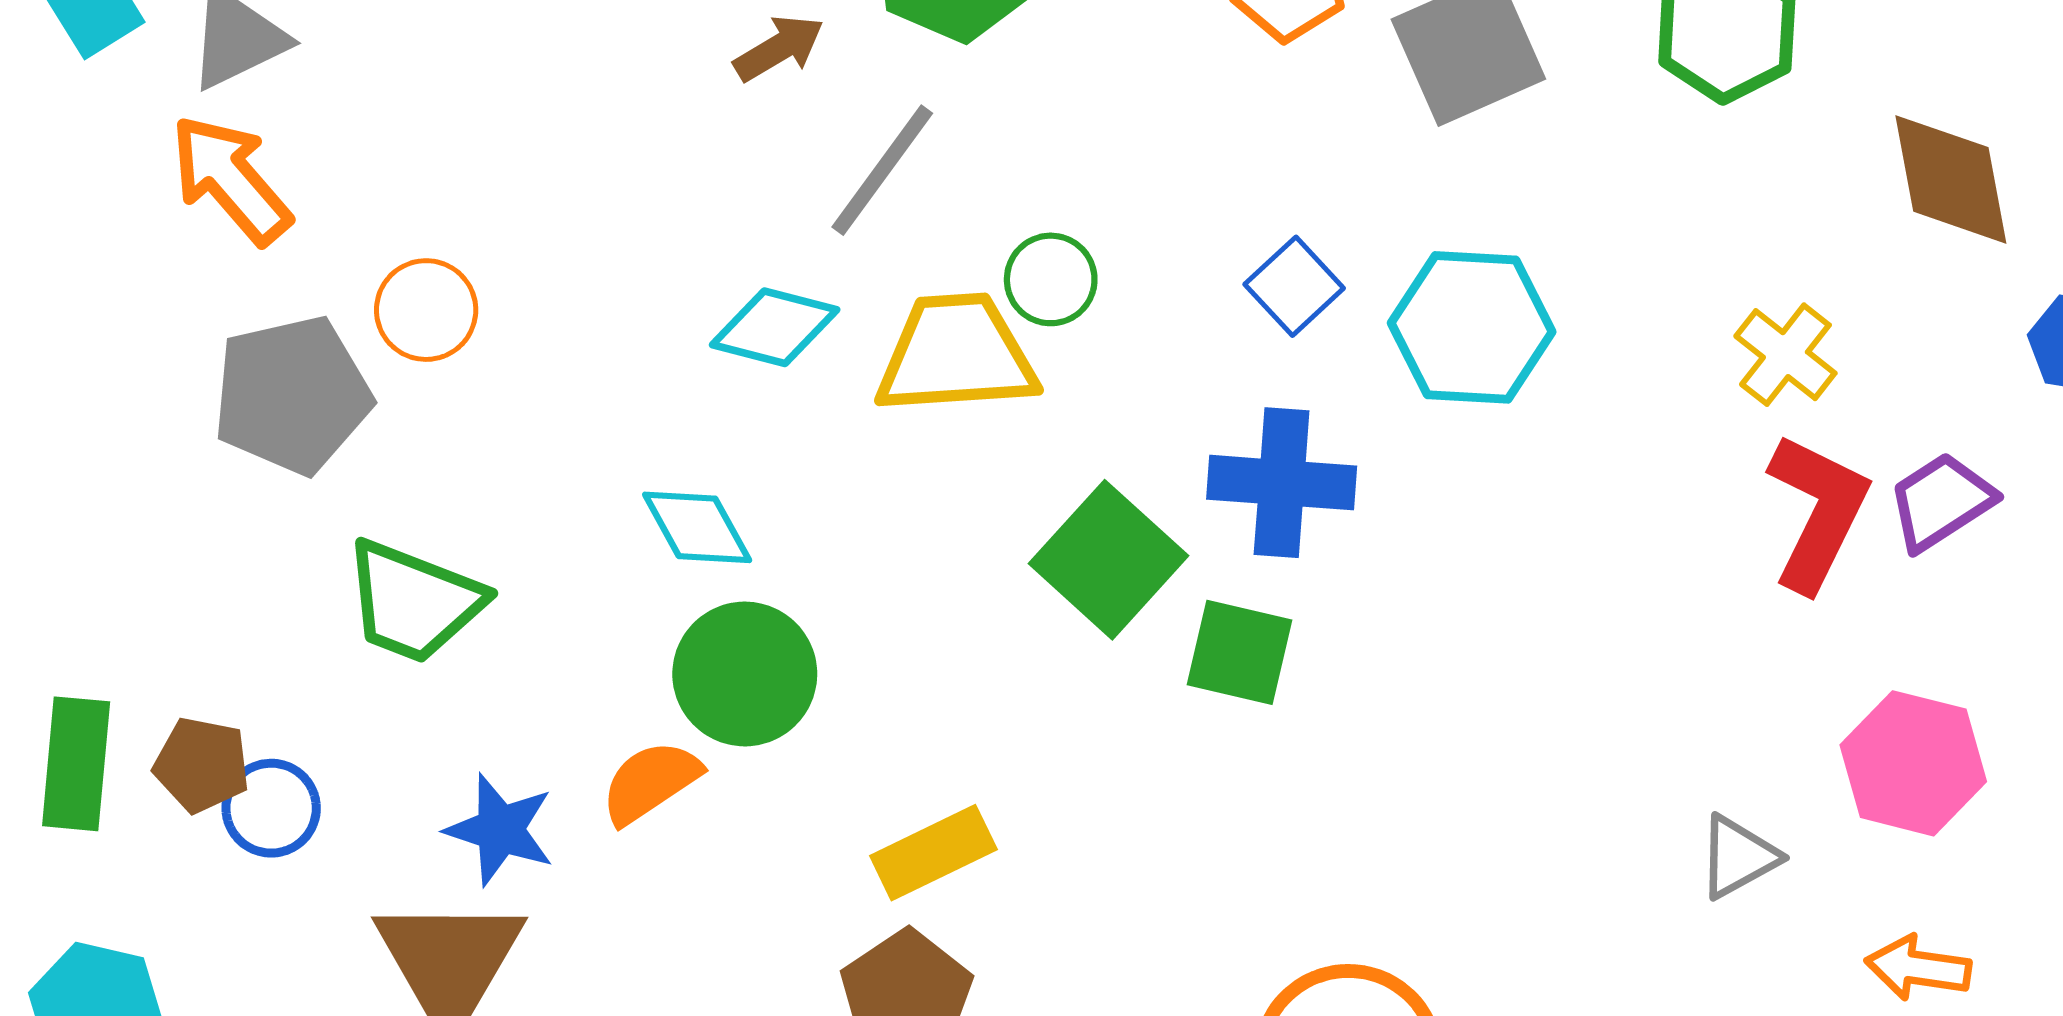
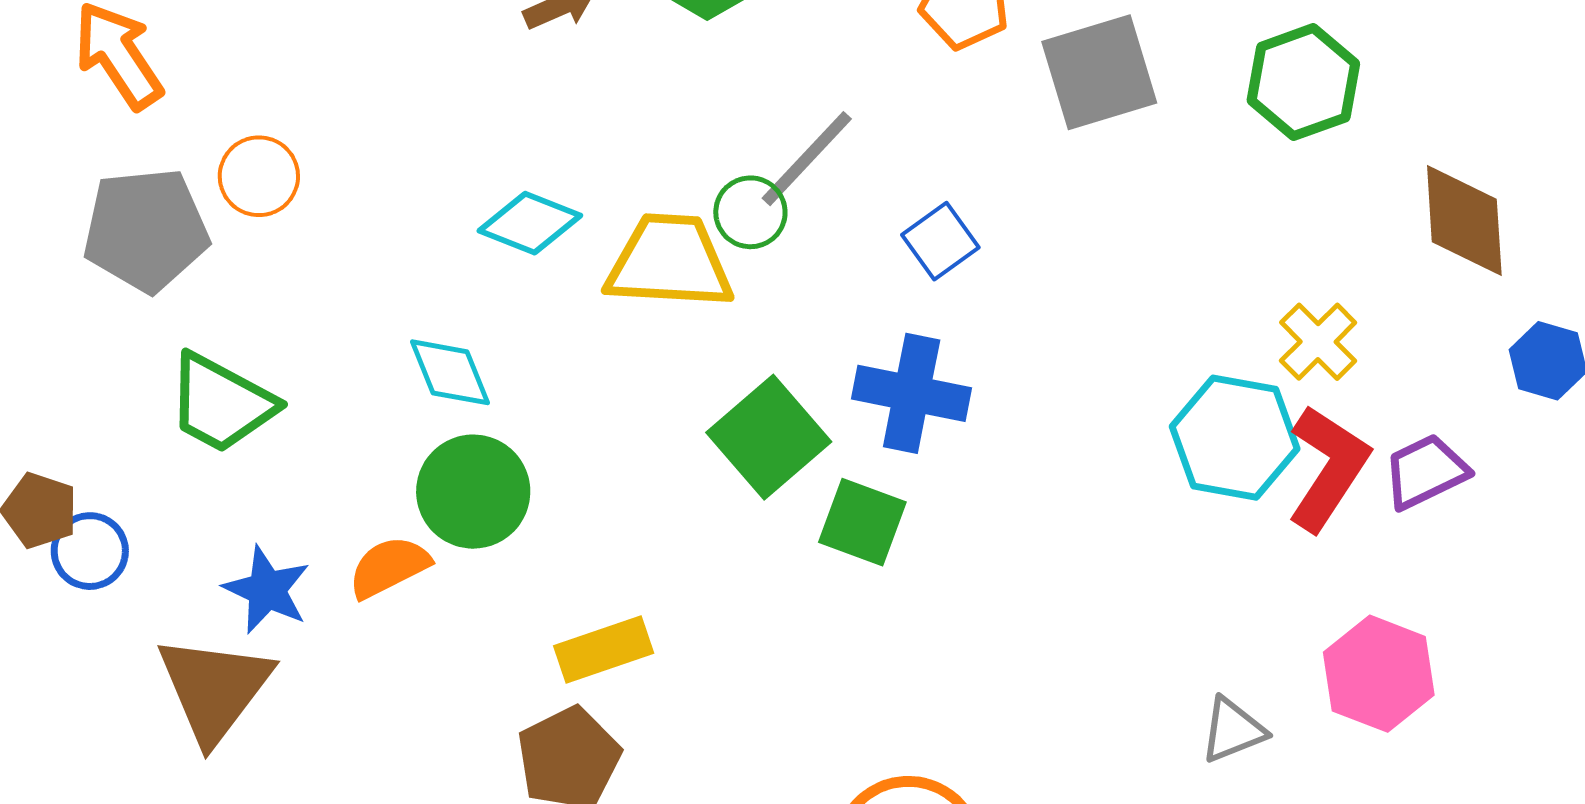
gray line: (882, 170) -> (807, 159), moved
cyan hexagon: (1472, 327) -> (1235, 438), moved

